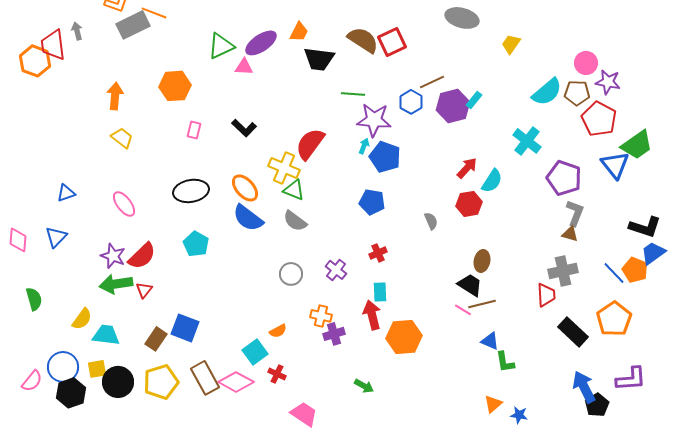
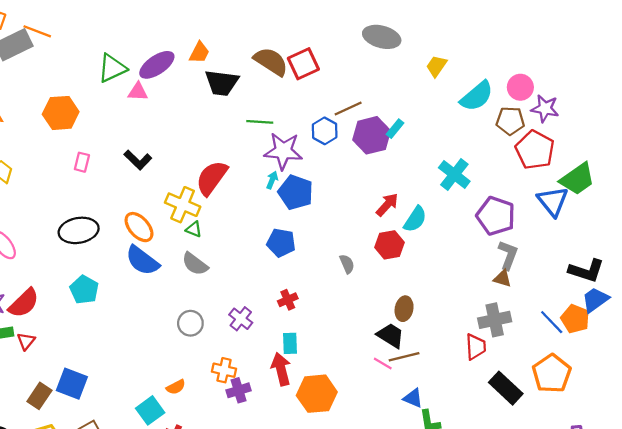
cyan semicircle: (547, 92) -> (477, 96), moved
green triangle: (294, 190) -> (194, 229), size x0.7

